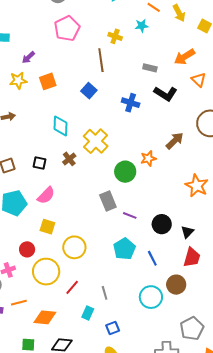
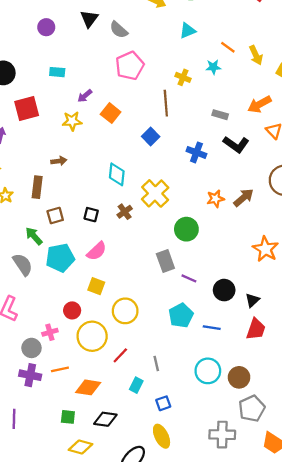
orange square: (48, 81) -> (111, 113), moved, turned -36
orange star: (148, 158) -> (215, 199), moved
blue line: (152, 258) -> (212, 328), turned -56
brown circle: (176, 285) -> (239, 377), moved

